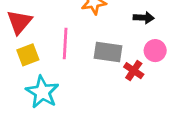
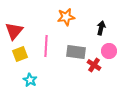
black arrow: (144, 18) -> (101, 28), turned -80
cyan star: (42, 92) -> (30, 80), size x0.6

